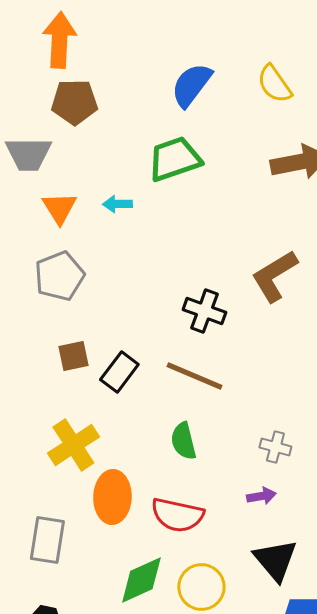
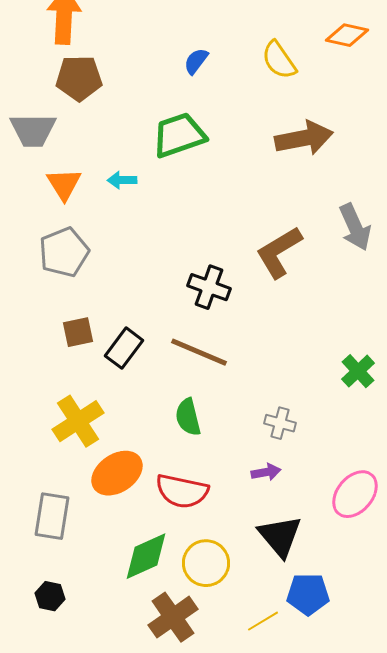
blue semicircle: (191, 85) -> (196, 61), size x0.6
orange ellipse: (112, 497) -> (117, 473), turned 54

